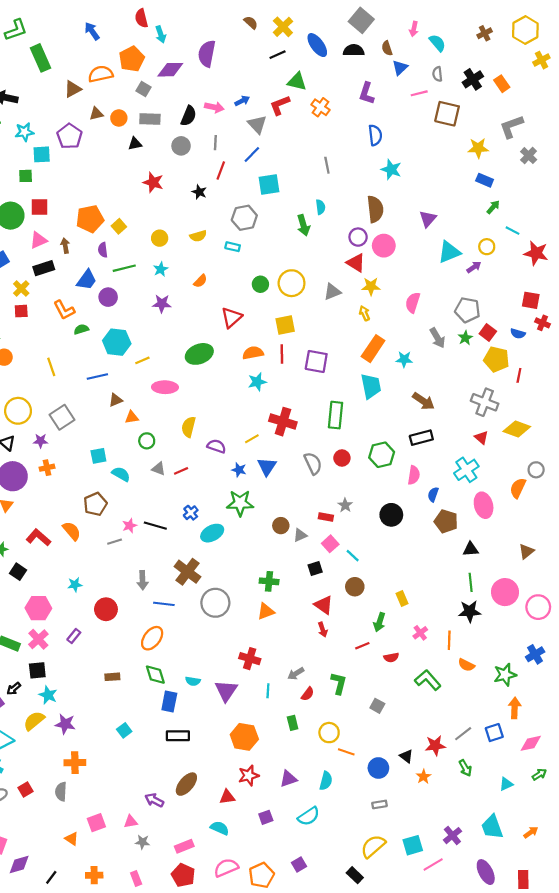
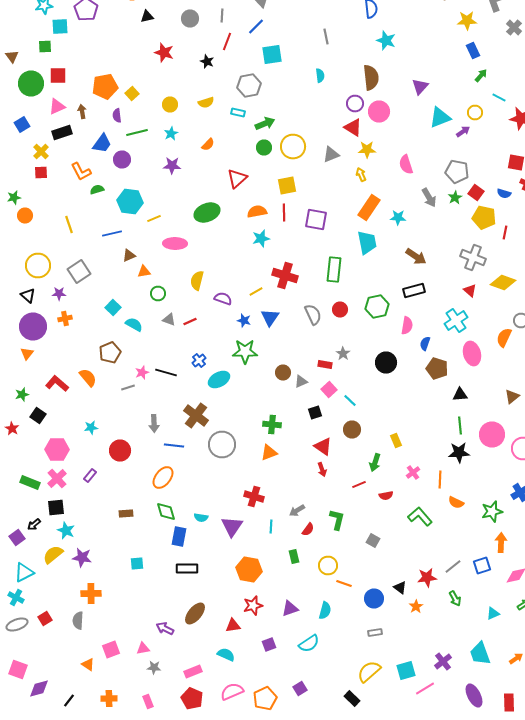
blue rectangle: (485, 180) -> (473, 50), turned 42
green arrow: (303, 225) -> (265, 124), moved, turned -96
pink semicircle: (413, 302) -> (406, 164), turned -36
cyan square: (98, 456) -> (113, 308), turned -35
cyan square: (124, 730) -> (137, 564), turned 32

